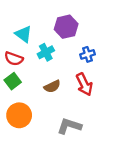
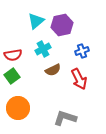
cyan triangle: (23, 34) -> (36, 21), moved, turned 42
red semicircle: (14, 59) -> (13, 55), turned -30
brown semicircle: (52, 86) -> (53, 70), moved

